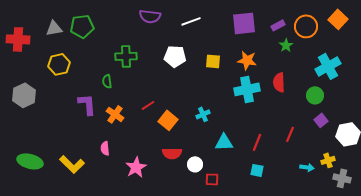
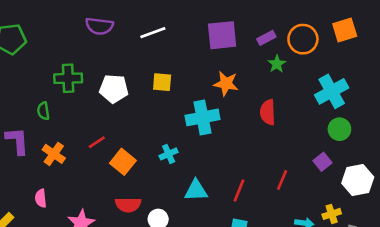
orange square: (338, 19) -> (345, 30), turned 30
white pentagon: (175, 56) -> (114, 89), moved
yellow square: (213, 61) -> (162, 82), moved
cyan cross: (247, 89) -> (202, 117), moved
green circle: (315, 95) -> (339, 129), moved

